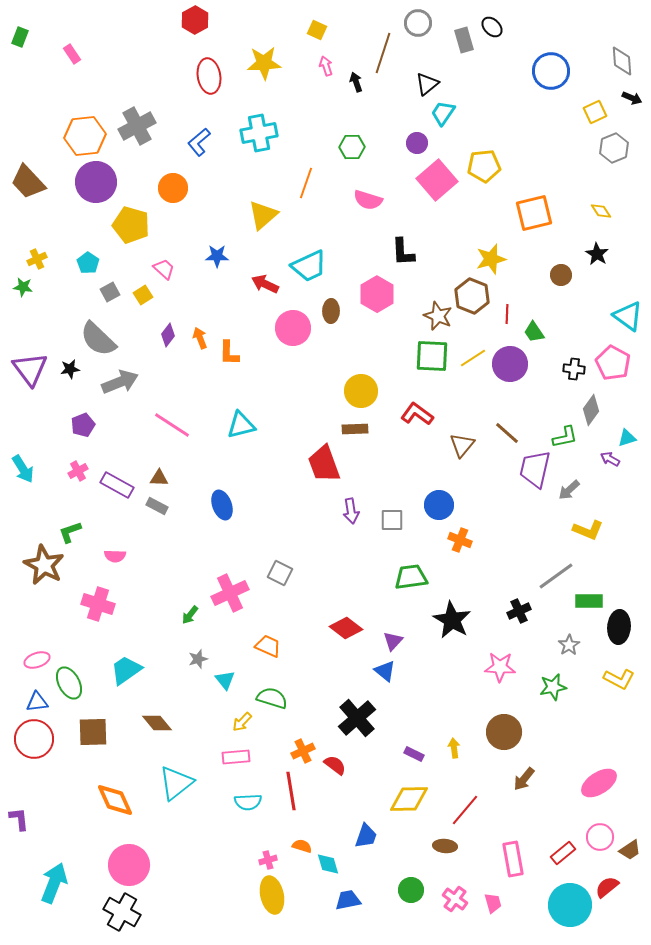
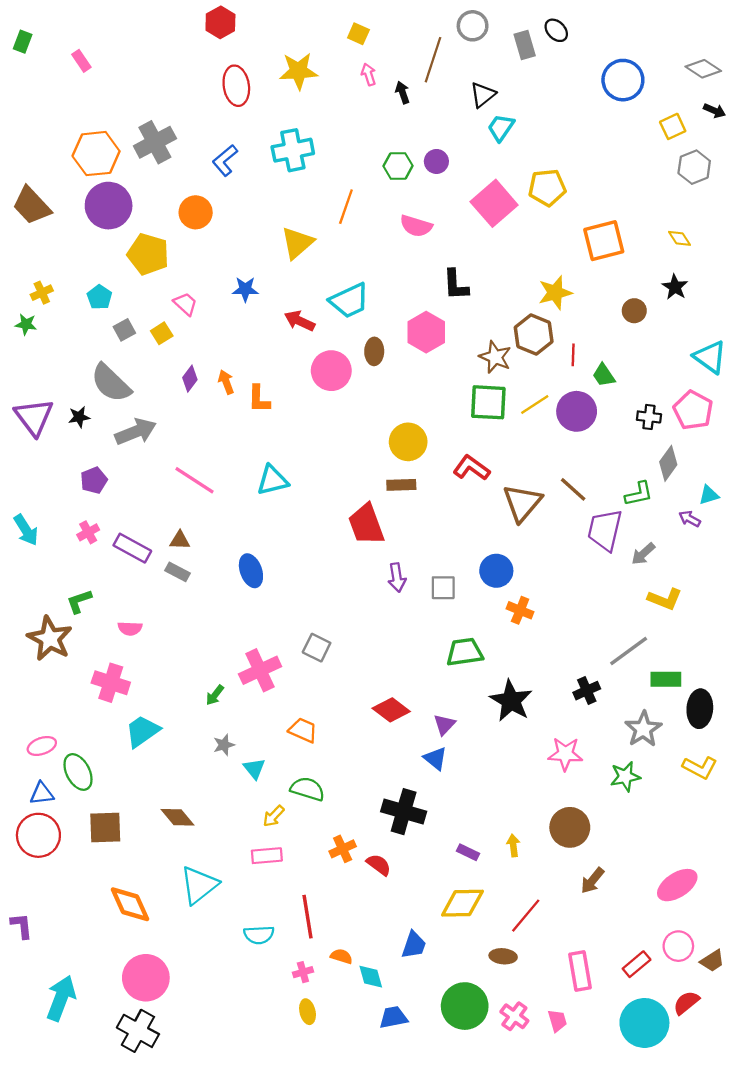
gray diamond: (622, 61) -> (703, 69), turned -52
purple circle: (417, 143) -> (436, 161), moved
brown triangle: (462, 445) -> (522, 503), size x1.4
gray star: (569, 645) -> (643, 729), size x1.5
cyan trapezoid: (126, 670) -> (142, 731), moved
black cross: (357, 718) -> (404, 812), turned -33
red line: (291, 791) -> (308, 917), moved
cyan semicircle: (248, 802) -> (259, 935), moved
green circle: (411, 890) -> (465, 1006), size x1.6
yellow ellipse: (272, 895) -> (308, 1012), size x0.6

